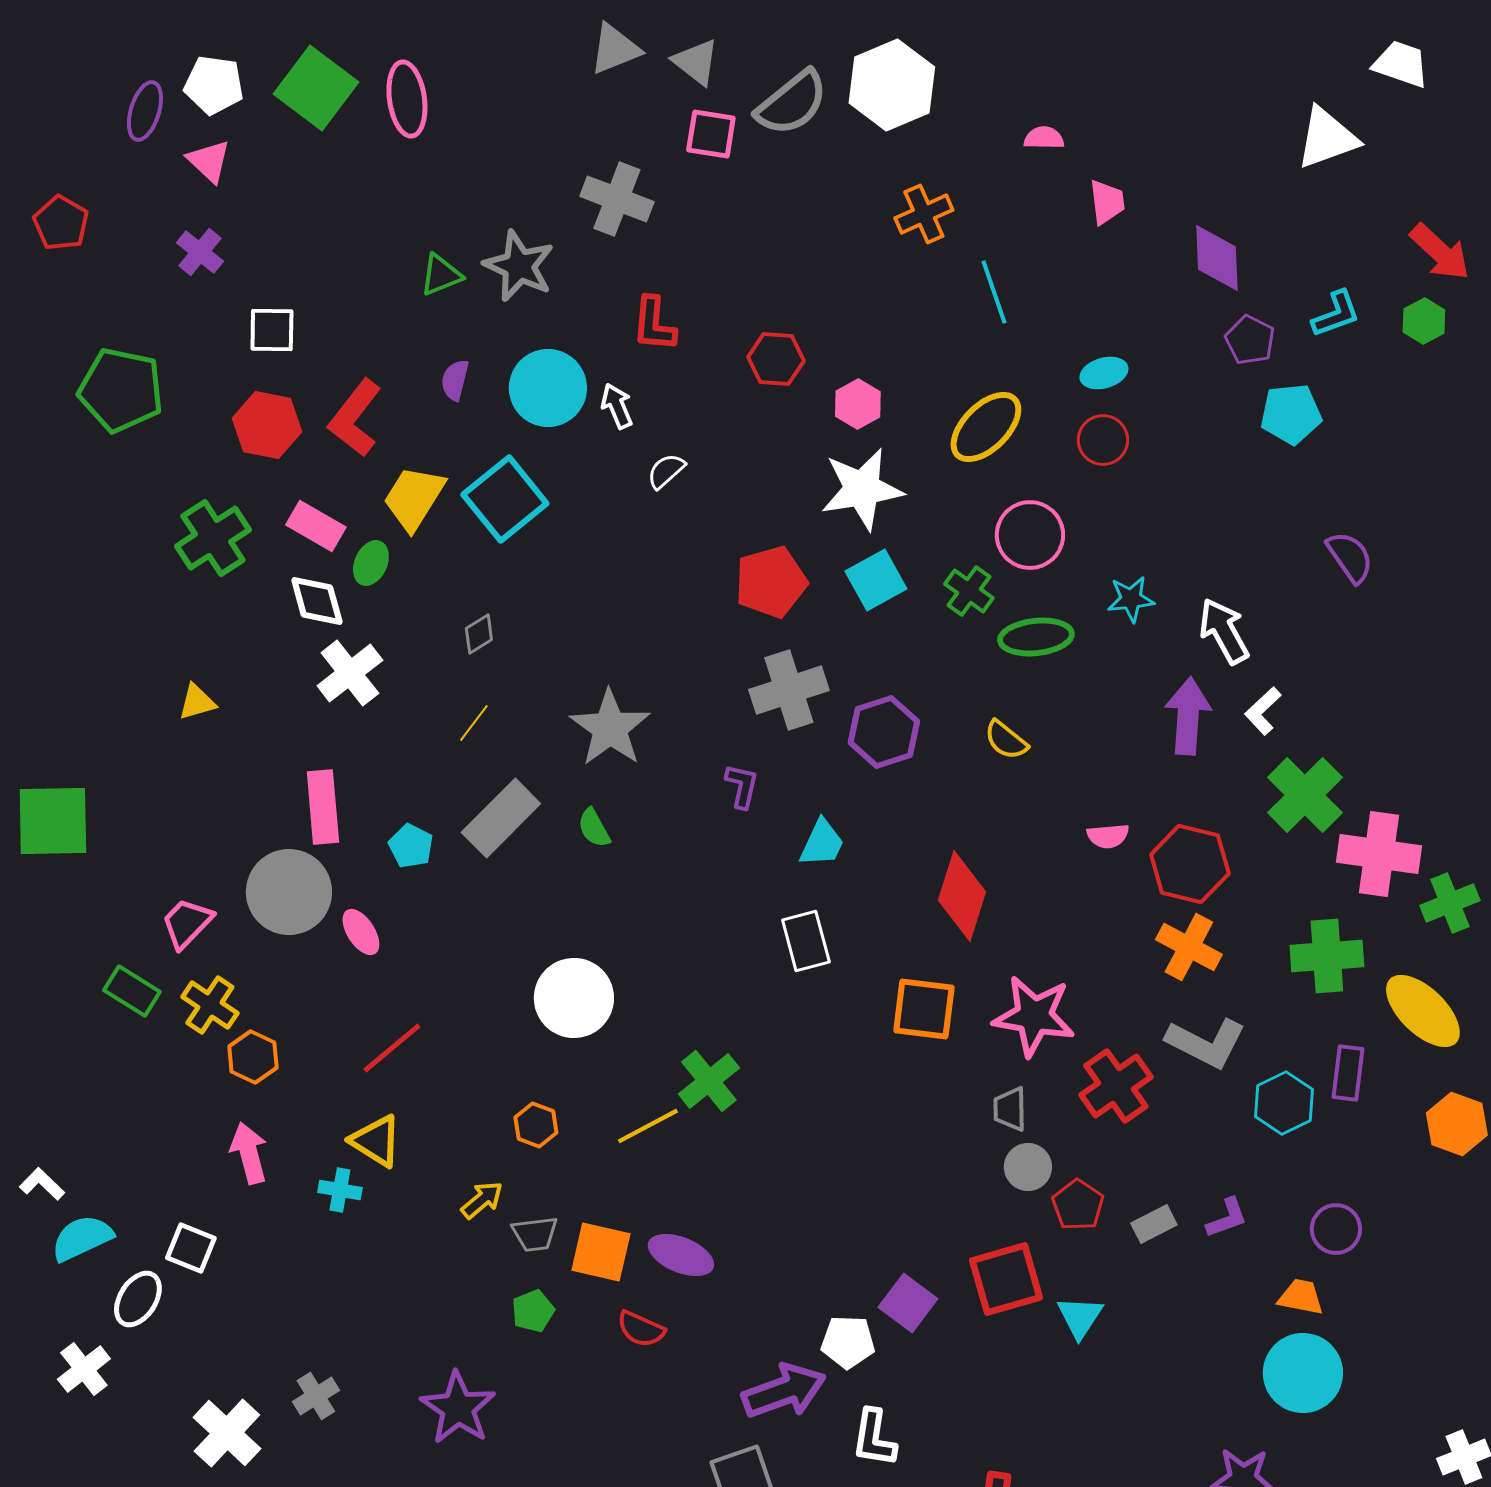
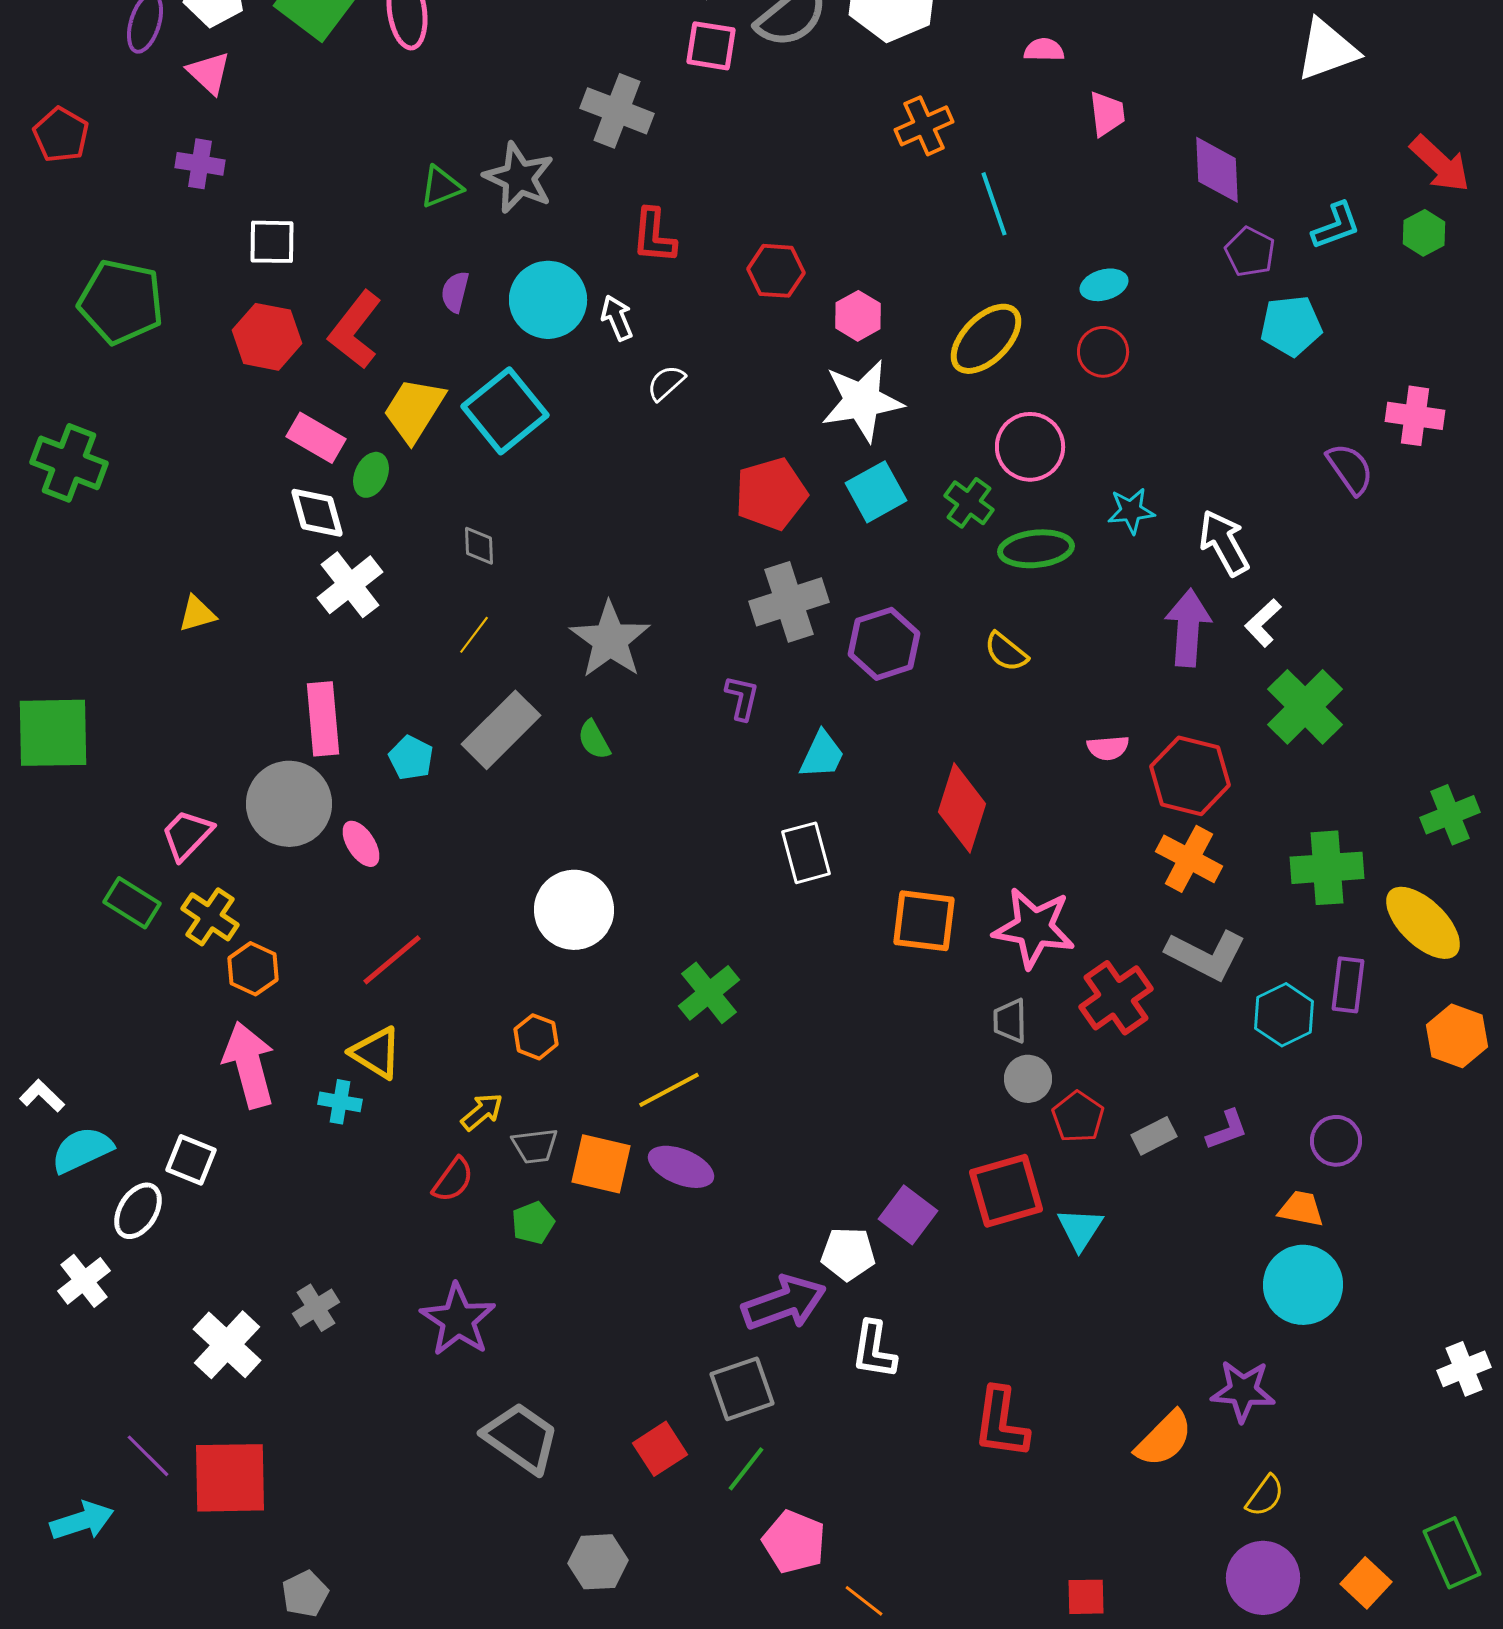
purple cross: (200, 252) -> (200, 164), turned -30
green cross: (213, 538) -> (69, 463), moved, turned -36
gray diamond: (479, 634) -> (479, 546), turned -60
pink cross: (1379, 854) -> (1415, 416), moved, size x0.7
yellow line: (648, 1126) -> (669, 1090), moved
pink arrow: (249, 1153) -> (249, 1065), size x1.4
red semicircle: (641, 1329) -> (453, 1180), moved, turned -78

